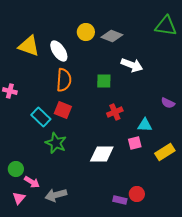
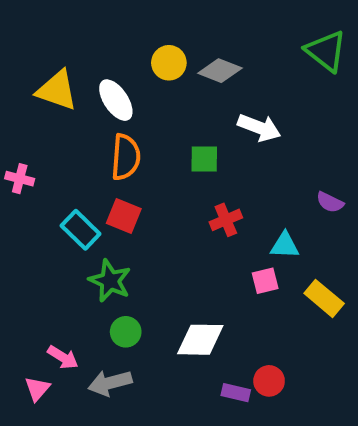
green triangle: (166, 26) -> (326, 51), turned 30
yellow rectangle: (165, 152) -> (324, 298), turned 72
white diamond: (102, 154) -> (200, 340), moved
green circle: (16, 169) -> (126, 332), moved

